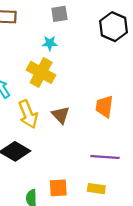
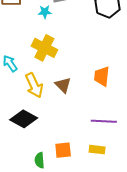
cyan star: (50, 43) -> (45, 12), moved

